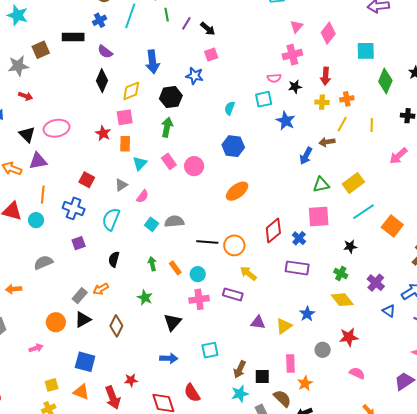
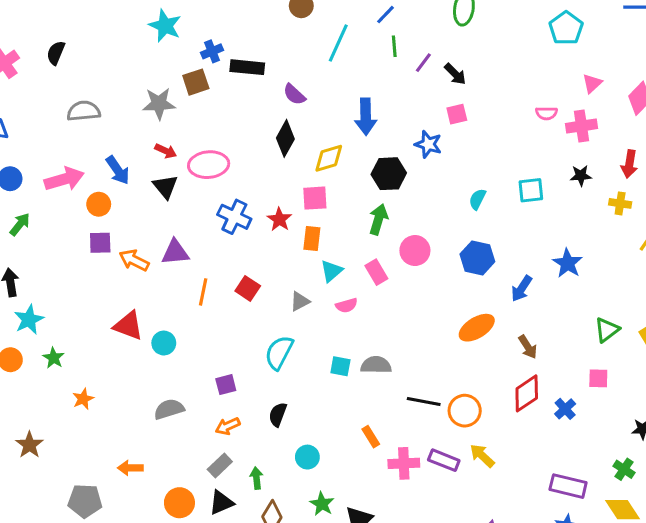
blue cross: (100, 20) -> (212, 51), moved
pink semicircle: (274, 78) -> (546, 113), moved
blue star: (286, 121) -> (568, 263), moved
pink ellipse: (57, 128) -> (209, 165), moved
black triangle: (27, 134) -> (165, 187), moved
brown arrow: (327, 142) -> (528, 347), moved, turned -119
blue arrow: (306, 156) -> (522, 289), moved
pink circle: (194, 166) -> (415, 251), moved
green triangle: (321, 185) -> (607, 330), turned -30
orange line: (43, 195) -> (203, 292), moved
pink semicircle: (143, 196) -> (347, 305), moved, turned 32
blue cross: (74, 208) -> (234, 217), moved
pink square: (319, 216) -> (598, 378), size x0.6
cyan square: (151, 224) -> (340, 366), turned -32
green arrow: (152, 264) -> (256, 478), moved
purple rectangle: (297, 268) -> (568, 486), moved
cyan circle: (198, 274) -> (307, 457), moved
orange arrow: (14, 289) -> (130, 468), moved
orange arrow: (101, 289) -> (228, 426), moved
purple rectangle: (233, 294) -> (444, 460), moved
green star: (145, 298) -> (322, 504), moved
pink cross: (199, 299) -> (404, 463), moved

